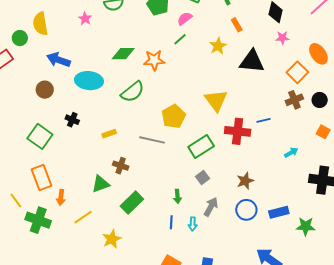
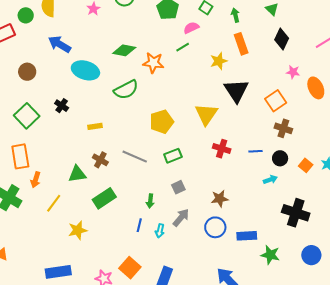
orange rectangle: (237, 25) -> (241, 44), size x1.5
pink star: (282, 38) -> (293, 72), moved
black triangle: (252, 61) -> (236, 91), moved, turned 40
orange square: (297, 72) -> (276, 101), moved
brown circle: (45, 90) -> (27, 72), moved
brown cross: (294, 100) -> (283, 128), turned 30
black circle: (320, 100) -> (280, 158), moved
blue line: (264, 120) -> (256, 151), moved
red cross: (238, 131) -> (222, 149), size x0.7
gray line: (152, 140) -> (135, 157), moved
green rectangle: (201, 147) -> (173, 156), moved, size x0.7
yellow line: (83, 217) -> (54, 203), turned -30

